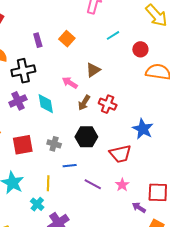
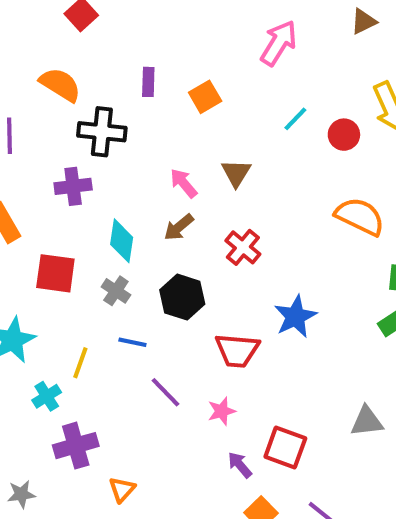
cyan line: (113, 35) -> (295, 119), turned -32
red circle: (140, 49) -> (344, 135), moved
brown triangle: (93, 70) -> (236, 173), turned -42
brown arrow: (84, 103) -> (179, 227), moved
cyan diamond: (46, 104) -> (122, 241), moved

